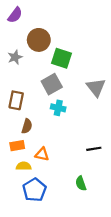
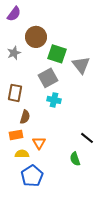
gray triangle: (96, 87) -> (81, 65), moved
black line: (94, 149) -> (87, 138), turned 48
orange triangle: (42, 154) -> (39, 143), turned 48
green semicircle: (81, 183) -> (75, 159), moved

